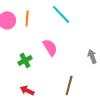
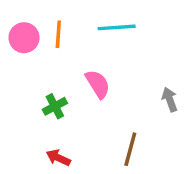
cyan line: (61, 14) -> (117, 27), turned -50

